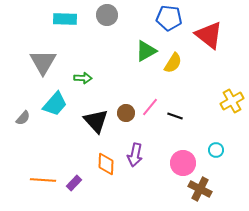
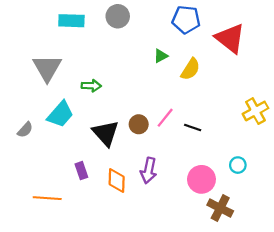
green triangle: (146, 51) -> (161, 56), size x0.6
purple rectangle: (74, 183) -> (81, 171), moved, turned -63

